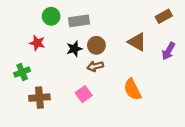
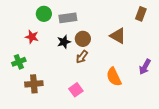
brown rectangle: (164, 16) -> (141, 14), turned -40
purple arrow: (168, 51) -> (145, 67), moved
brown arrow: (95, 66) -> (82, 57), turned -40
pink square: (84, 94) -> (76, 90), moved

